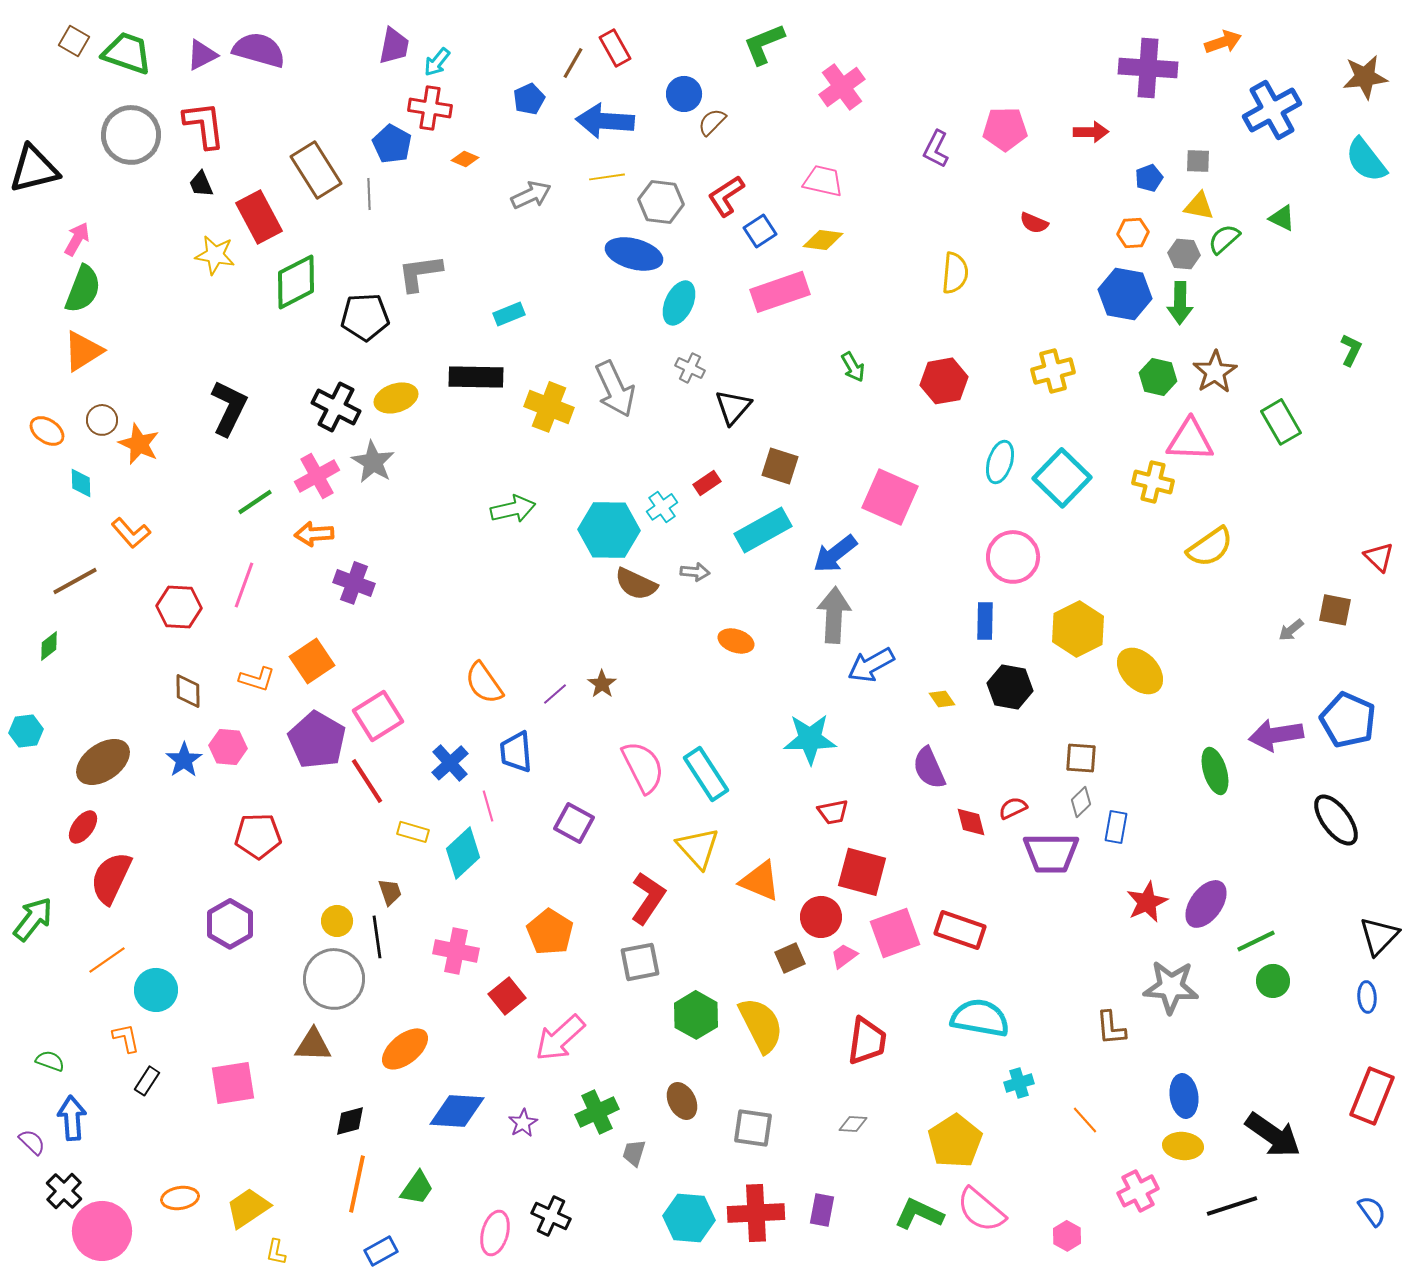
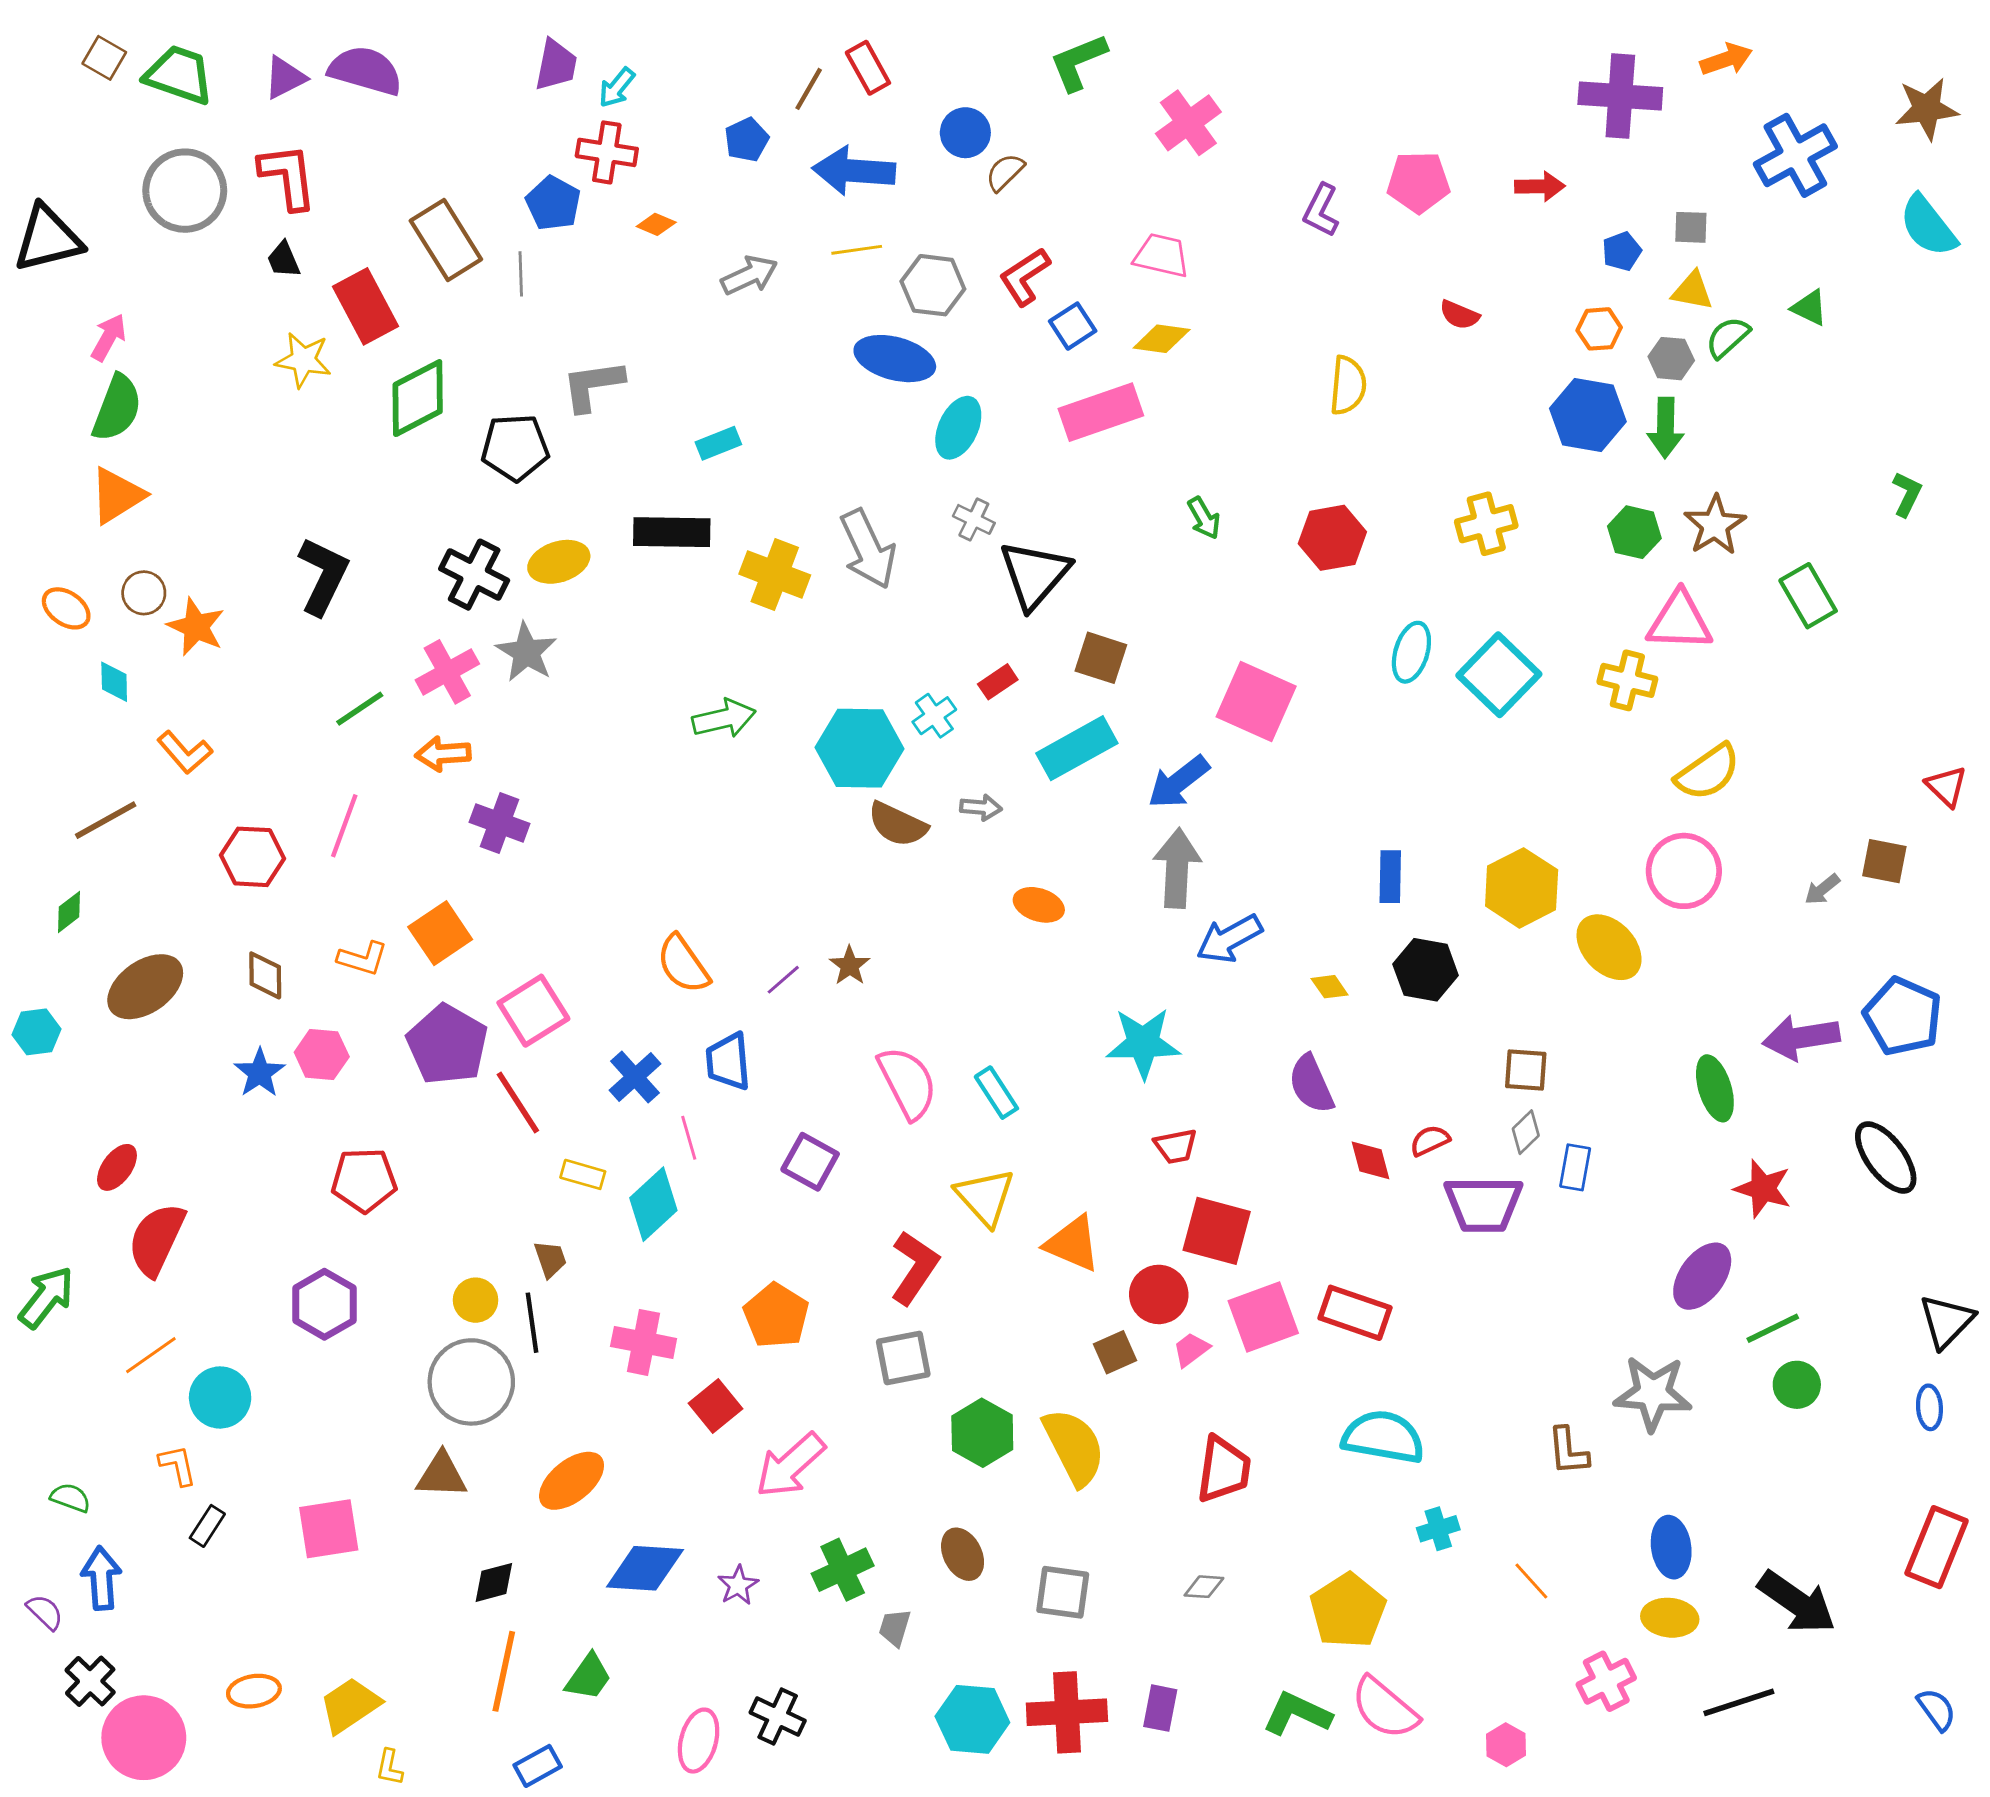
black triangle: (733, 407) -> (1035, 575), size x1.4
pink circle: (1013, 557) -> (1684, 871), moved
brown ellipse: (103, 762) -> (145, 987), moved
cyan rectangle: (706, 774) -> (996, 1093), size x0.7
red star: (1147, 902) -> (1763, 1189), moved, turned -30

